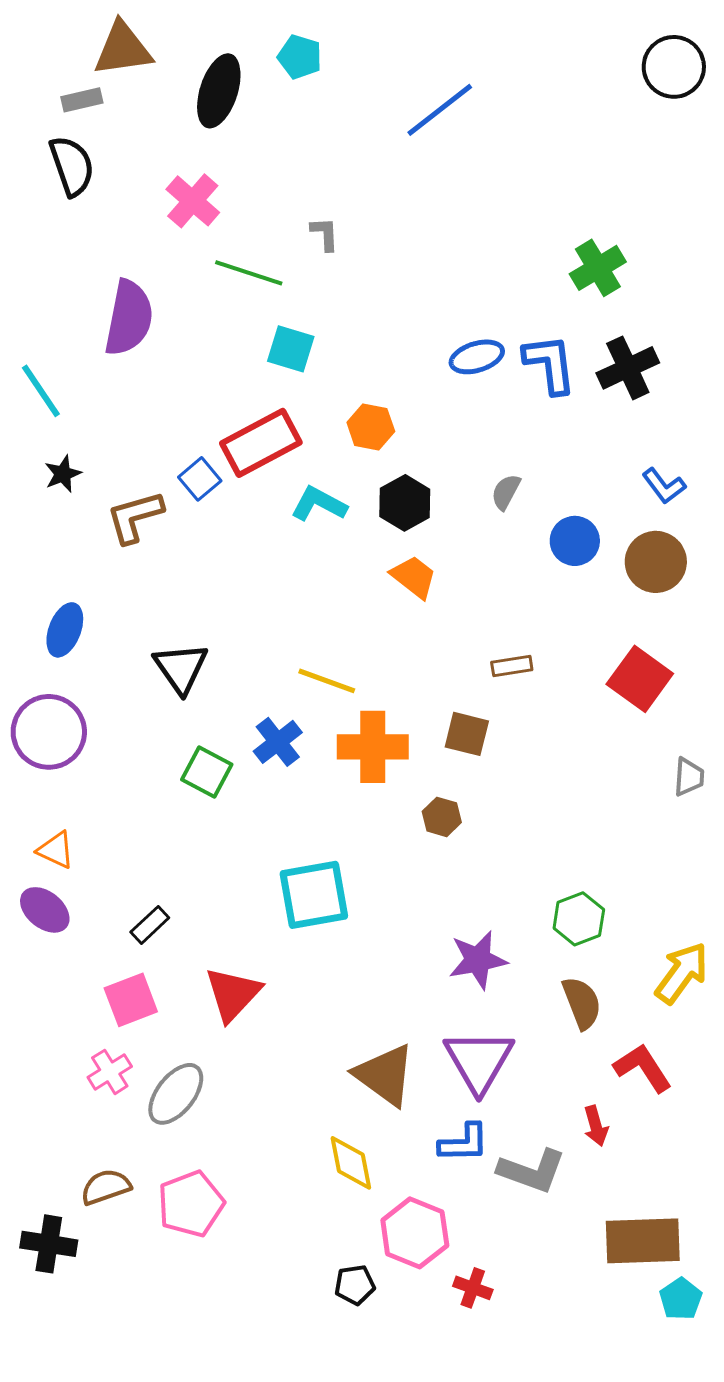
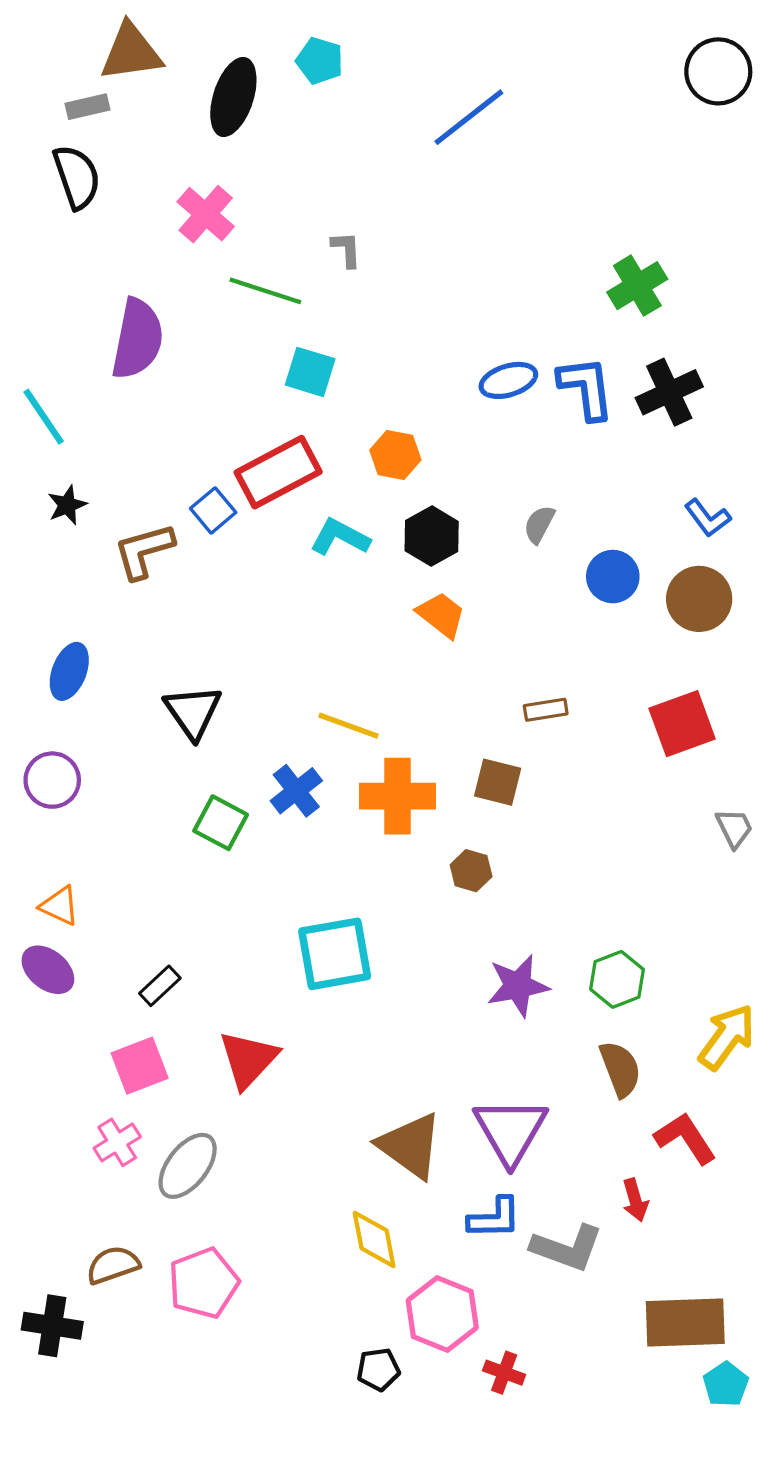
red square: (640, 679) -> (682, 724), turned 34
purple circle: (49, 732) -> (52, 780), size x0.7
gray trapezoid: (689, 777) -> (734, 828), turned -30
purple star: (478, 960) -> (518, 986), moved

